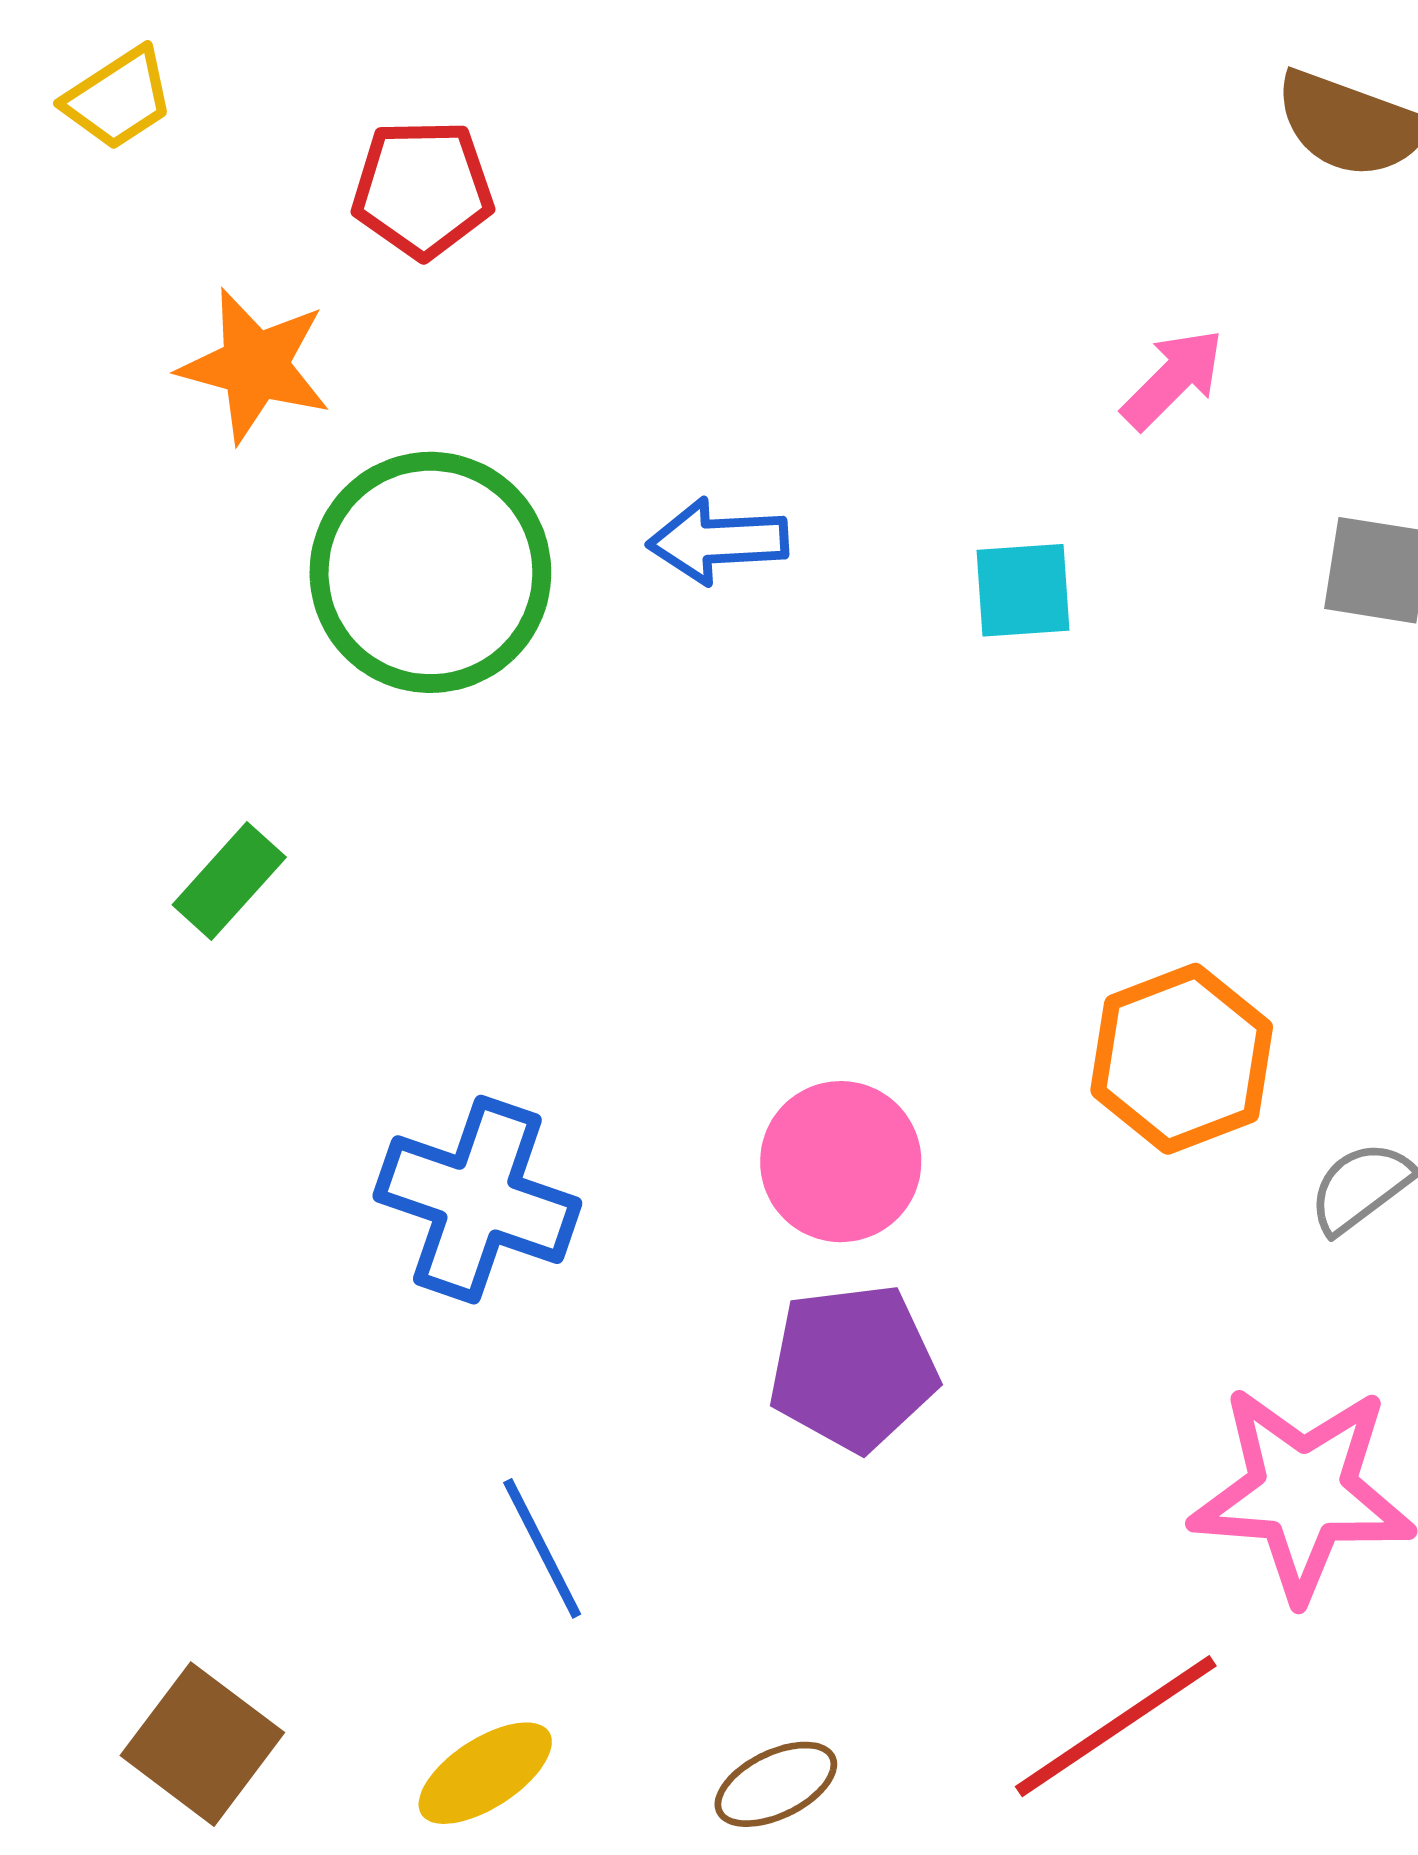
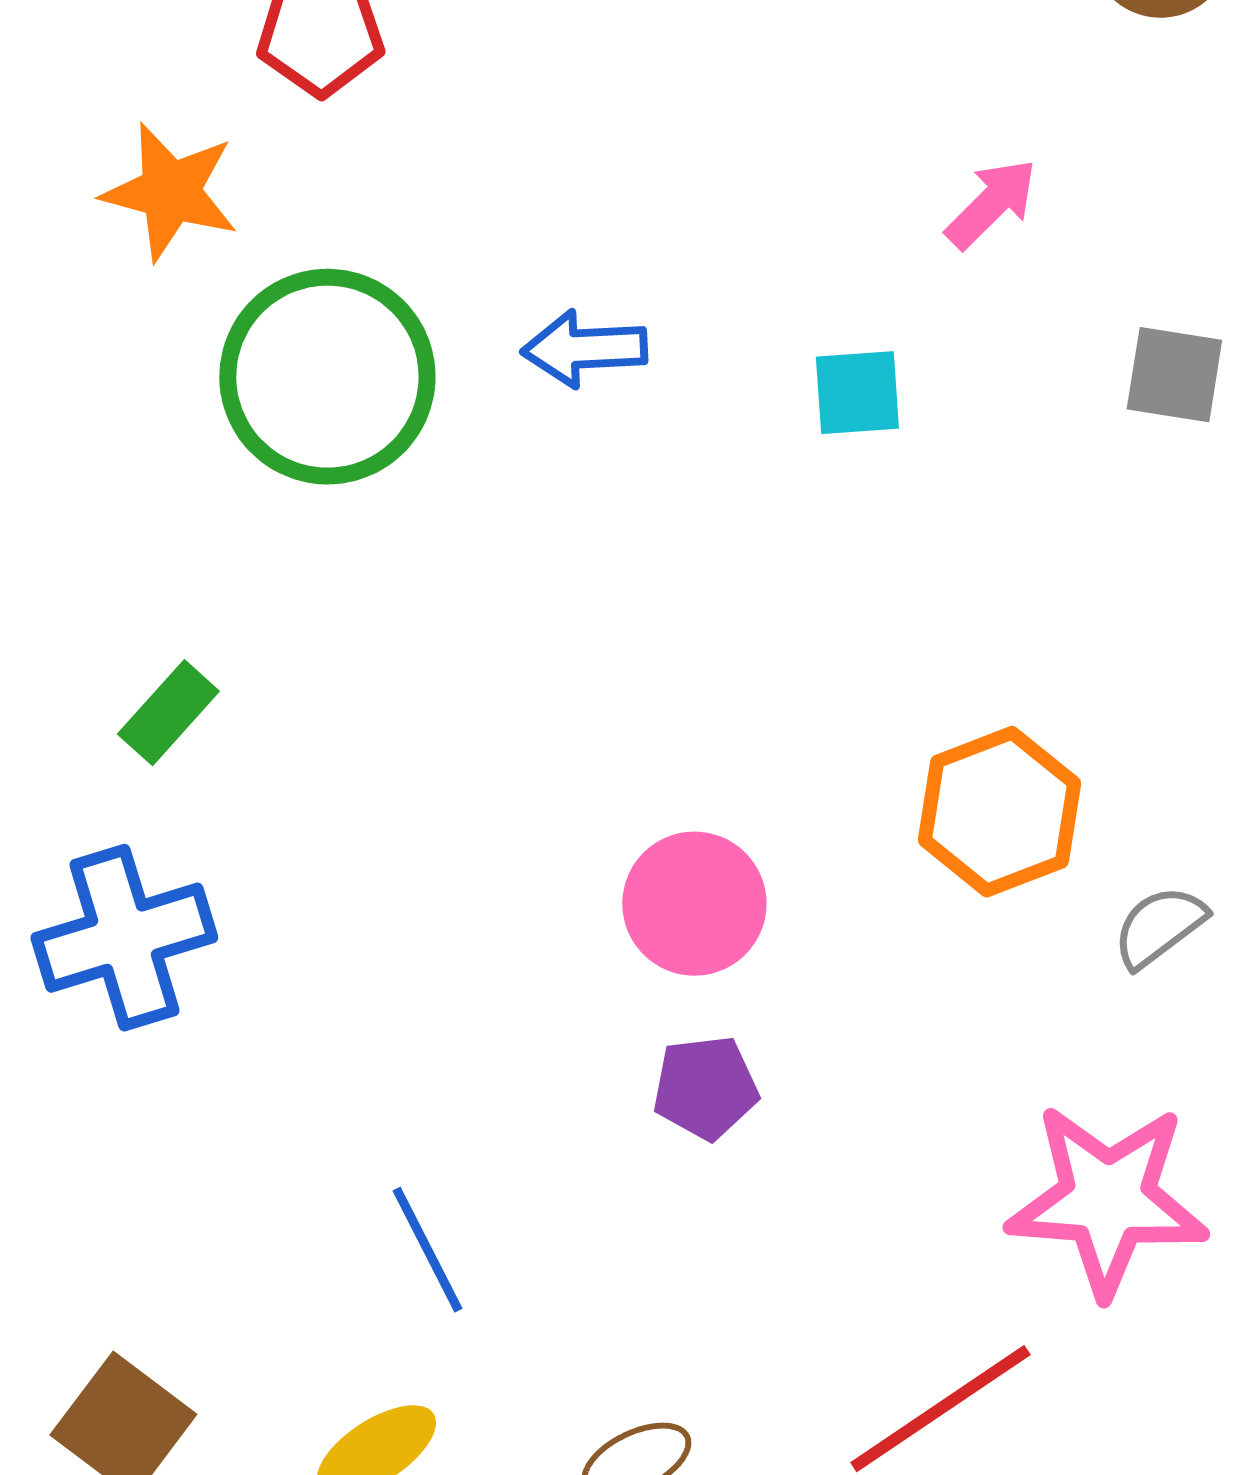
green rectangle: (229, 881) -> (168, 713), moved
blue cross: (477, 1200) -> (124, 938), moved, turned -36
purple pentagon: (853, 1367) -> (705, 1088), size x0.7

